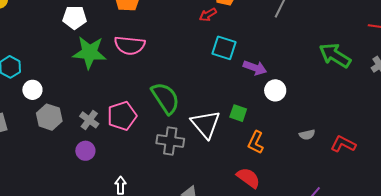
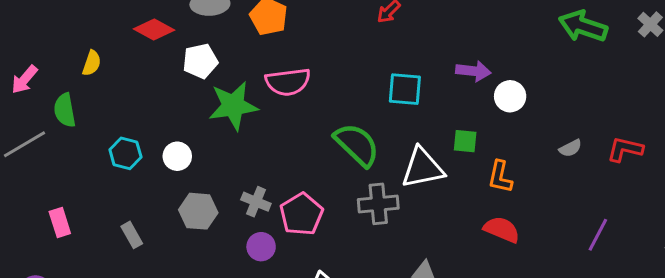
cyan square: (224, 48) -> (405, 89), moved
white circle: (32, 90) -> (177, 156), moved
pink pentagon: (122, 116) -> (301, 214), moved
white triangle: (206, 124) -> (423, 168), turned -48

